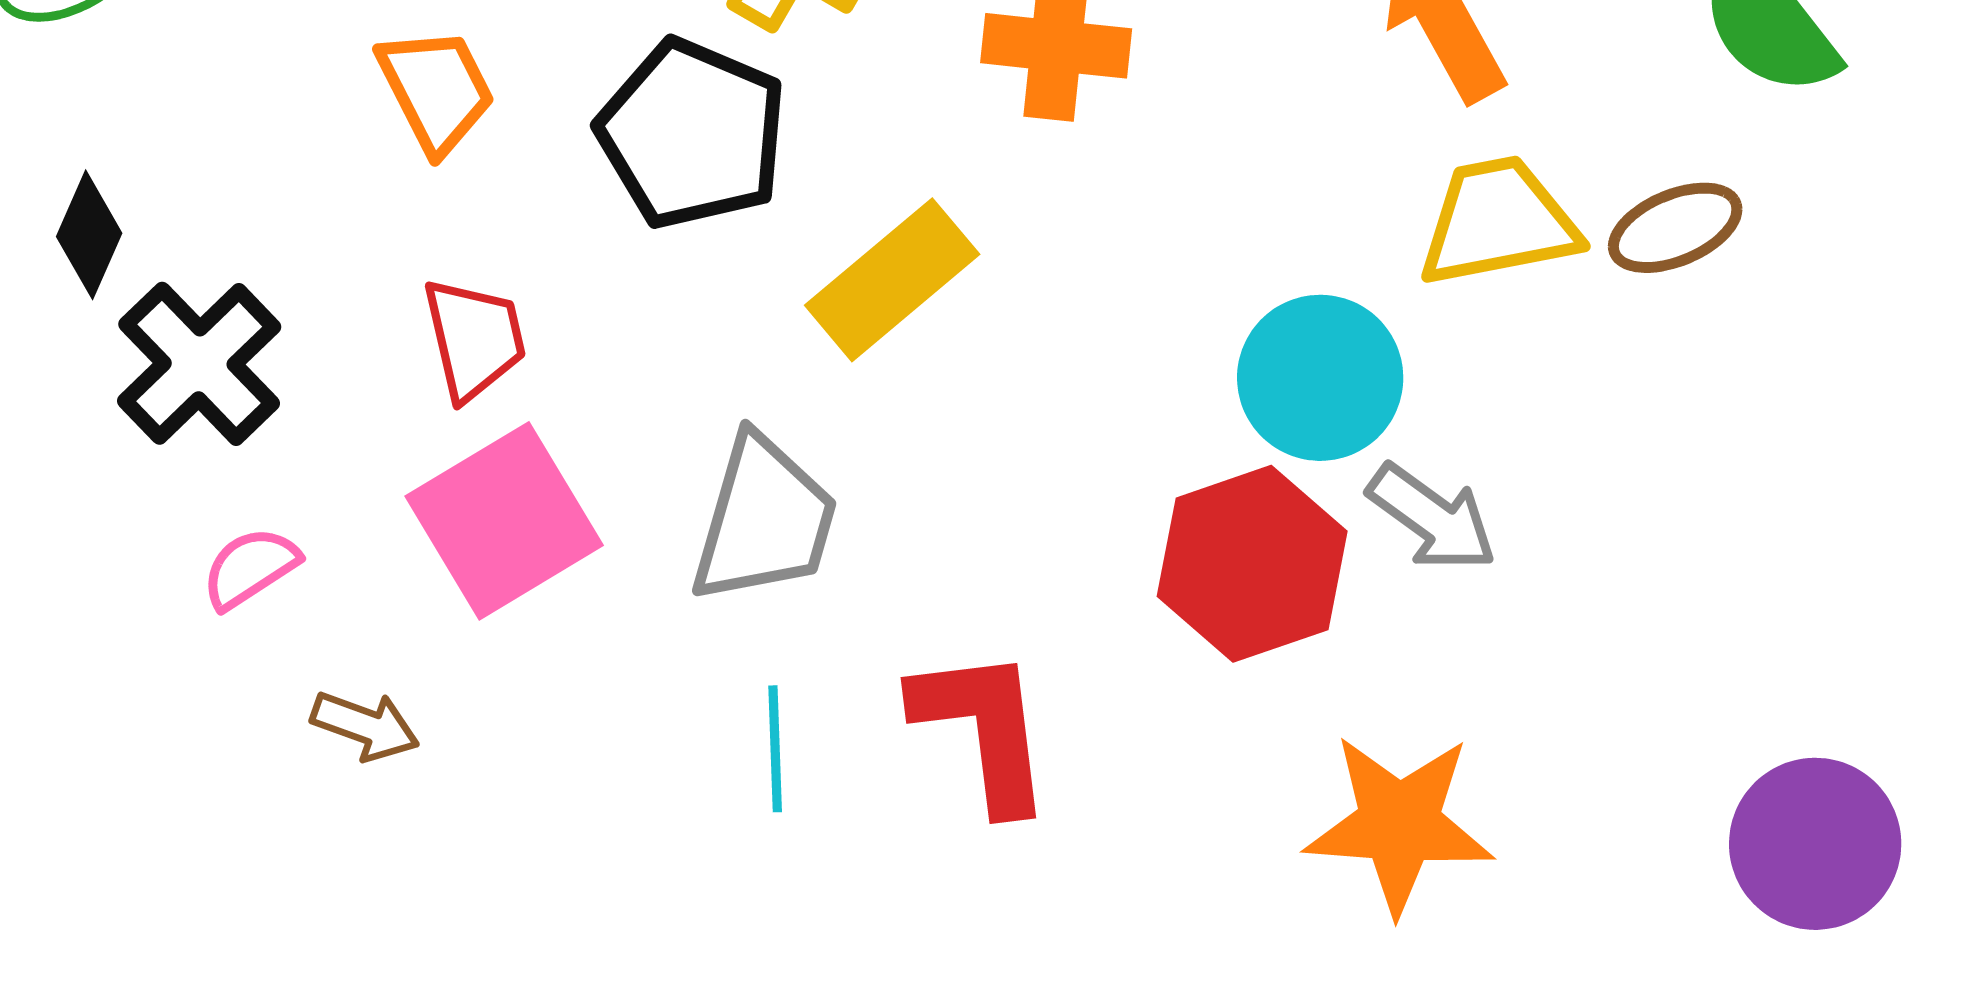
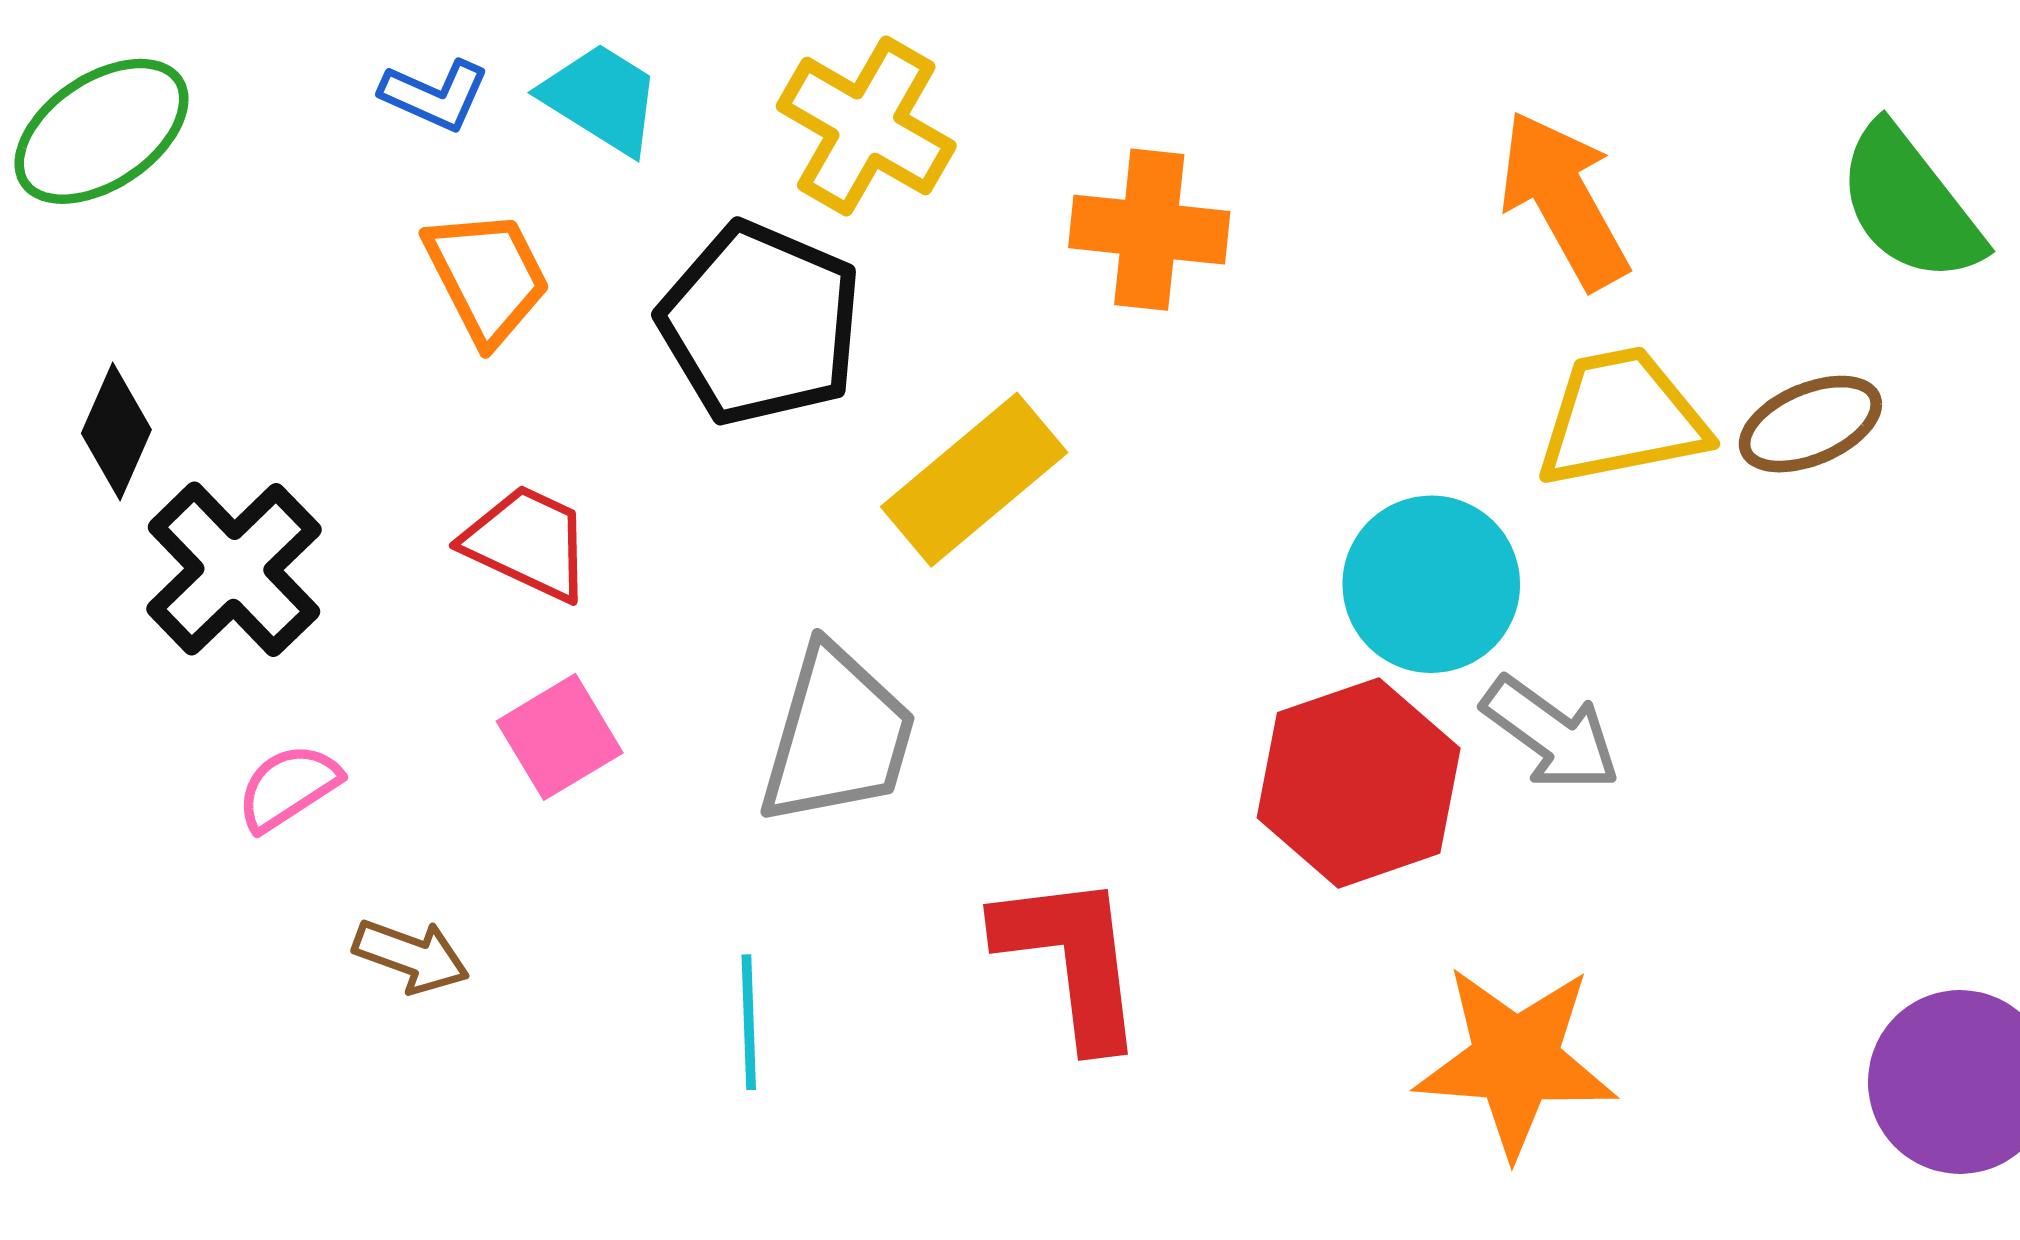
red trapezoid: (474, 339) -> (528, 543), turned -52
pink square: (504, 521) -> (560, 737), size x0.6
cyan line: (775, 749) -> (749, 1022), moved

